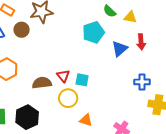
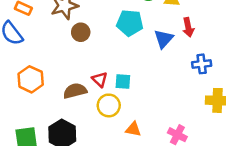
brown circle: (22, 30) -> (81, 32), moved
cyan pentagon: (93, 32) -> (130, 23), turned 30
blue cross: (142, 82) -> (202, 64), moved

